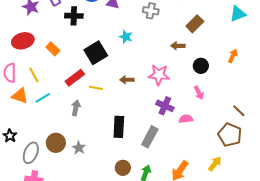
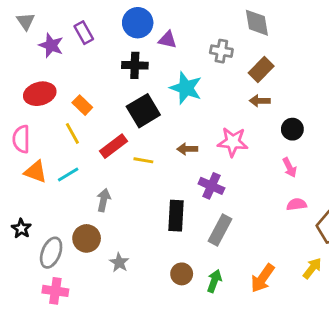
black cross: (74, 16) -> (135, 65), moved
brown rectangle: (195, 24) -> (261, 70), moved
cyan star: (126, 37) -> (186, 88), size x1.6
yellow line: (34, 75) -> (72, 133), moved
purple cross: (165, 106) -> (211, 186), moved
gray arrow: (76, 108) -> (104, 200), moved
pink semicircle: (186, 119) -> (297, 204), moved
gray star: (79, 148) -> (119, 263), moved

